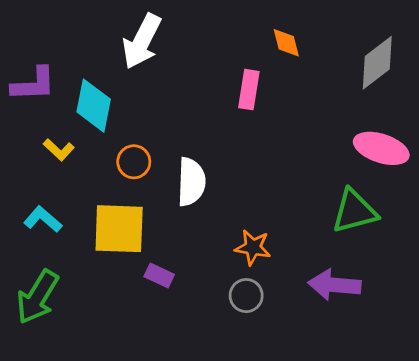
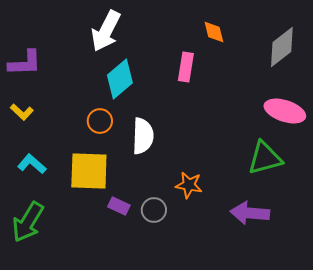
cyan diamond: (94, 106) -> (120, 79), moved, turned 39
yellow L-shape: (59, 150) -> (22, 112), moved
gray circle: (246, 296) -> (154, 210), moved

